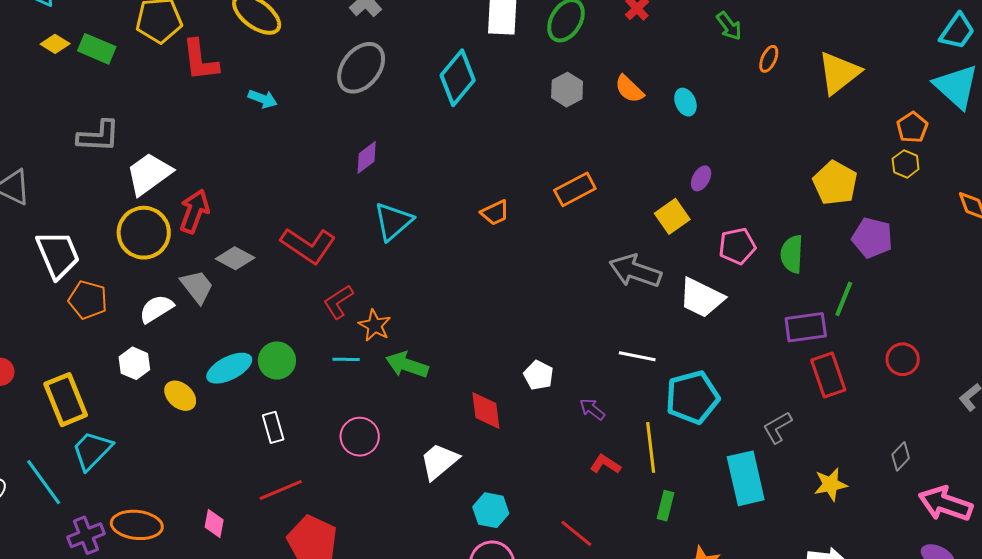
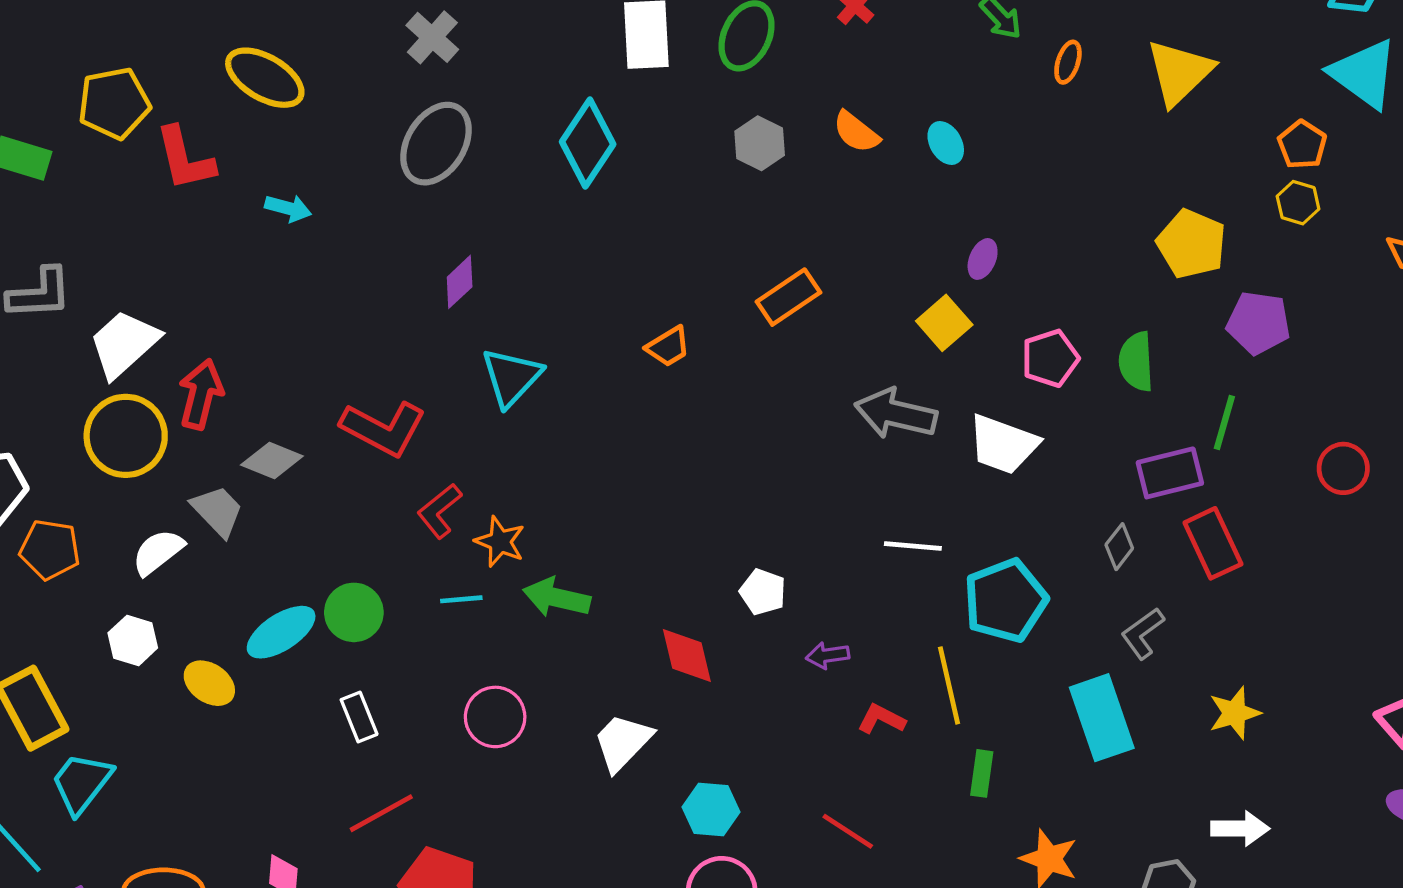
red circle: (903, 359) -> (1343, 468), moved
purple arrow: (592, 409) -> (828, 655), moved, turned -40
gray diamond: (901, 456) -> (1119, 547), moved

